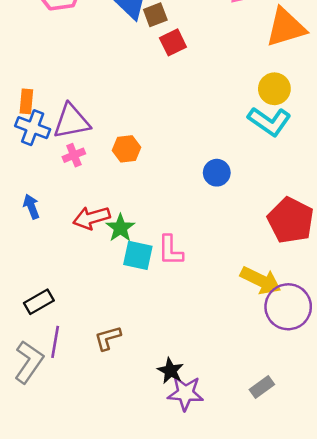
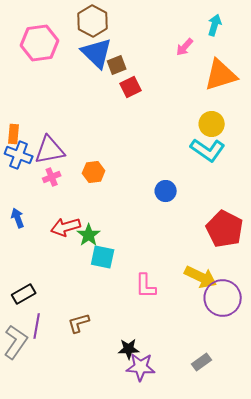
pink L-shape: (170, 250) -> (146, 286), moved
black star: (170, 371) -> (129, 349), turned -30

